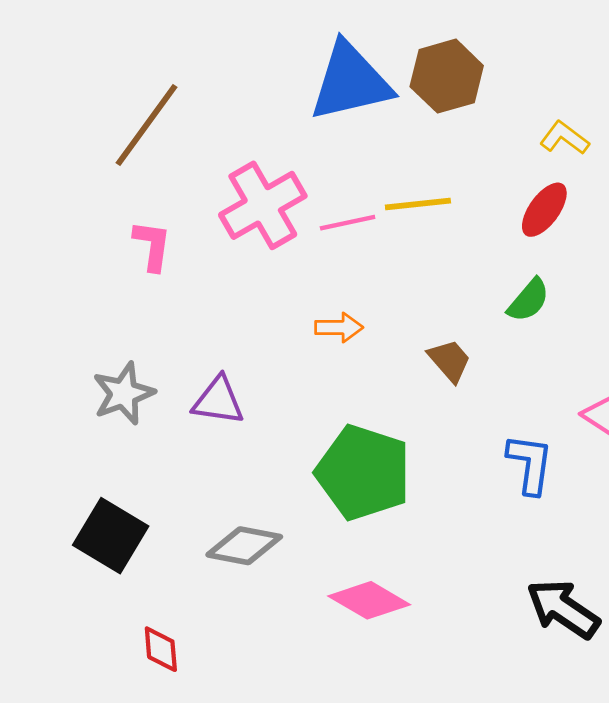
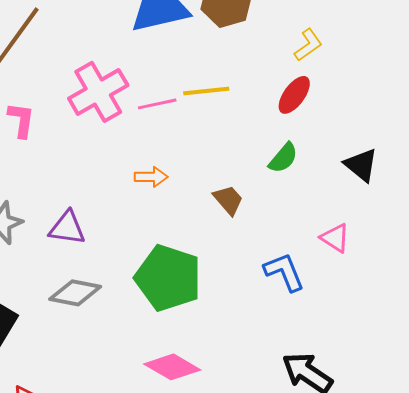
yellow L-shape: (564, 138) -> (308, 45), turned 108
blue L-shape: (530, 464) -> (284, 272), turned -30
gray diamond: (244, 546) -> (75, 293), moved

